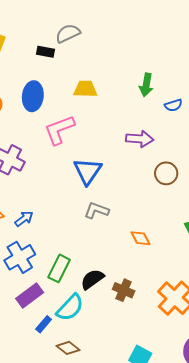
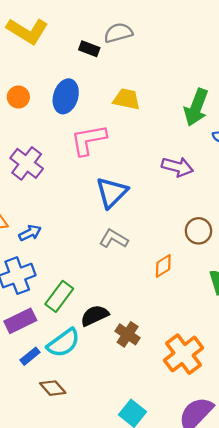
green arrow: (146, 85) -> (196, 107), size x1.4
brown circle: (166, 173) -> (198, 231), moved
orange diamond: (140, 238) -> (163, 266), moved, turned 75

